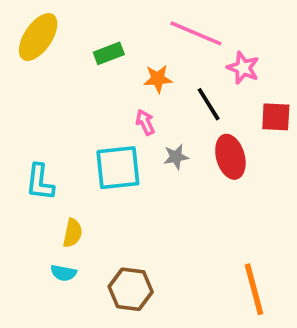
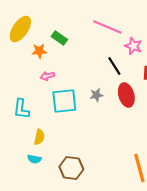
green rectangle: (109, 53) -> (59, 38), turned 56
orange star: (158, 79) -> (39, 51), moved
pink arrow: (145, 122) -> (47, 76), moved, turned -80

